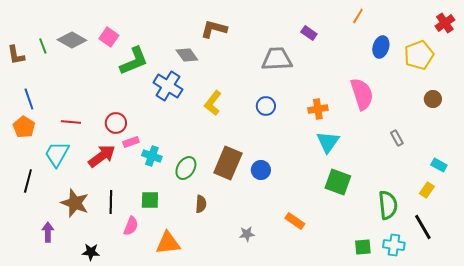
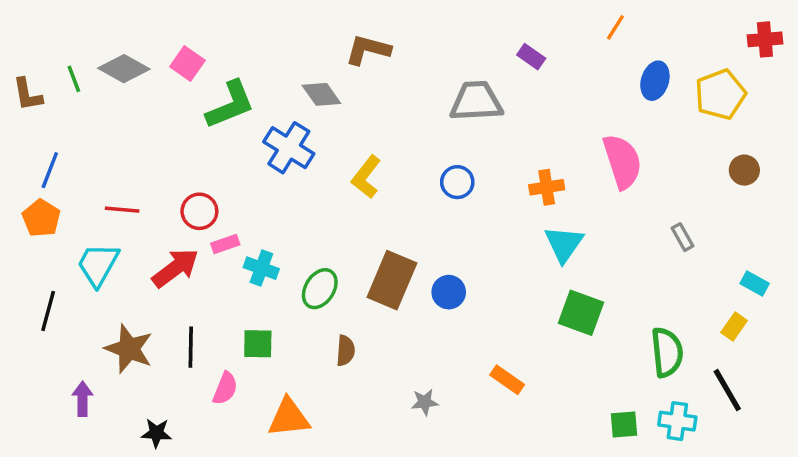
red cross: (445, 23) -> (765, 39), turned 30
blue line: (29, 99) -> (50, 170), turned 40

